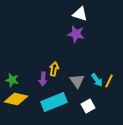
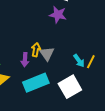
gray triangle: (77, 81) -> (47, 54), moved
white square: (88, 106) -> (70, 87), size x1.6

